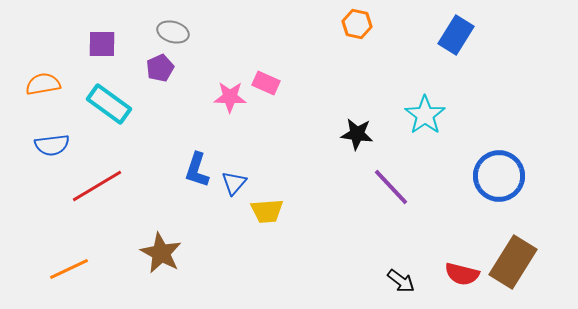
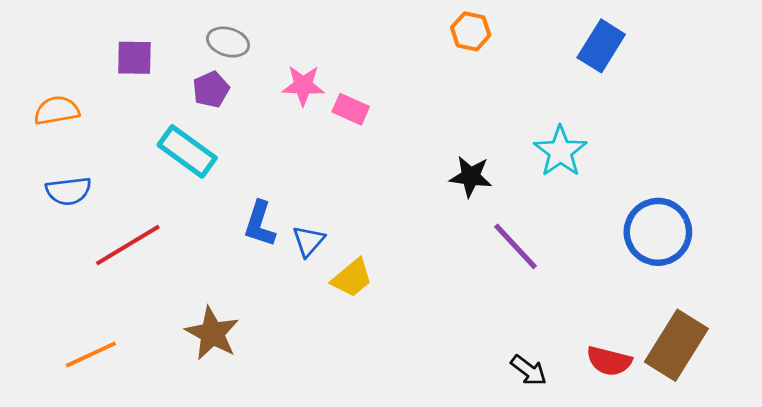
pink star: (230, 97) -> (303, 85), moved
cyan rectangle: (109, 104) -> (187, 151), moved
yellow trapezoid: (267, 211) -> (352, 278), turned -36

